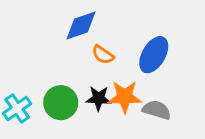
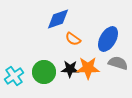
gray semicircle: (157, 110) -> (118, 63), moved

